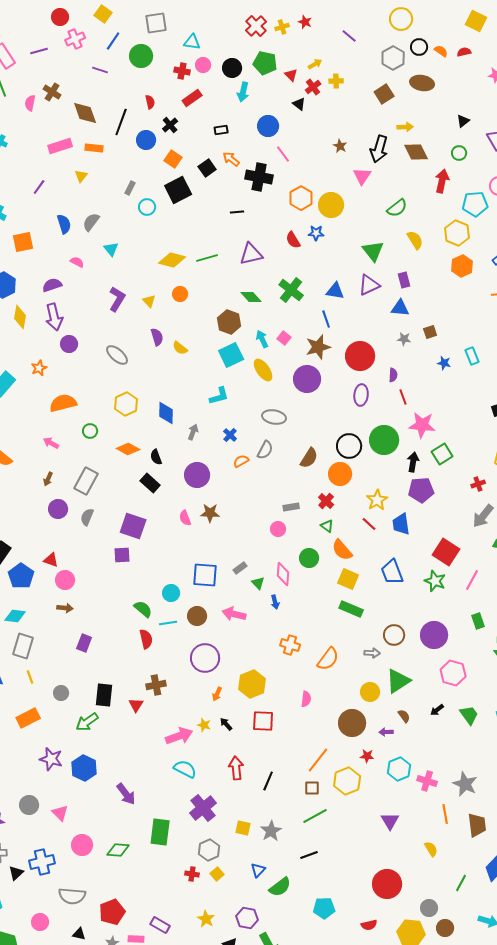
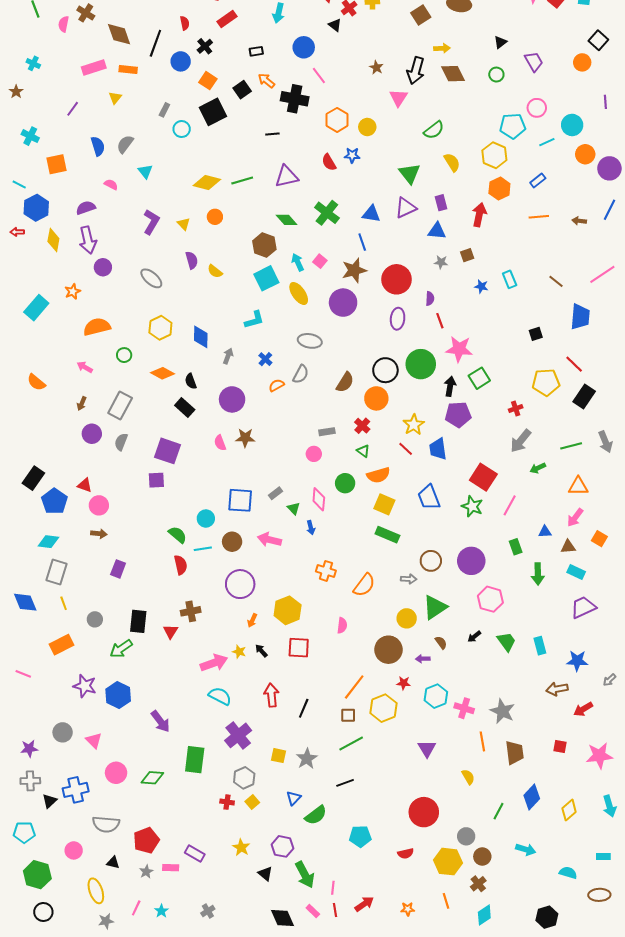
red arrow: (442, 181) -> (479, 215), moved
yellow circle: (331, 205) -> (367, 127), size x0.7
orange semicircle: (342, 550) -> (378, 475), turned -65

